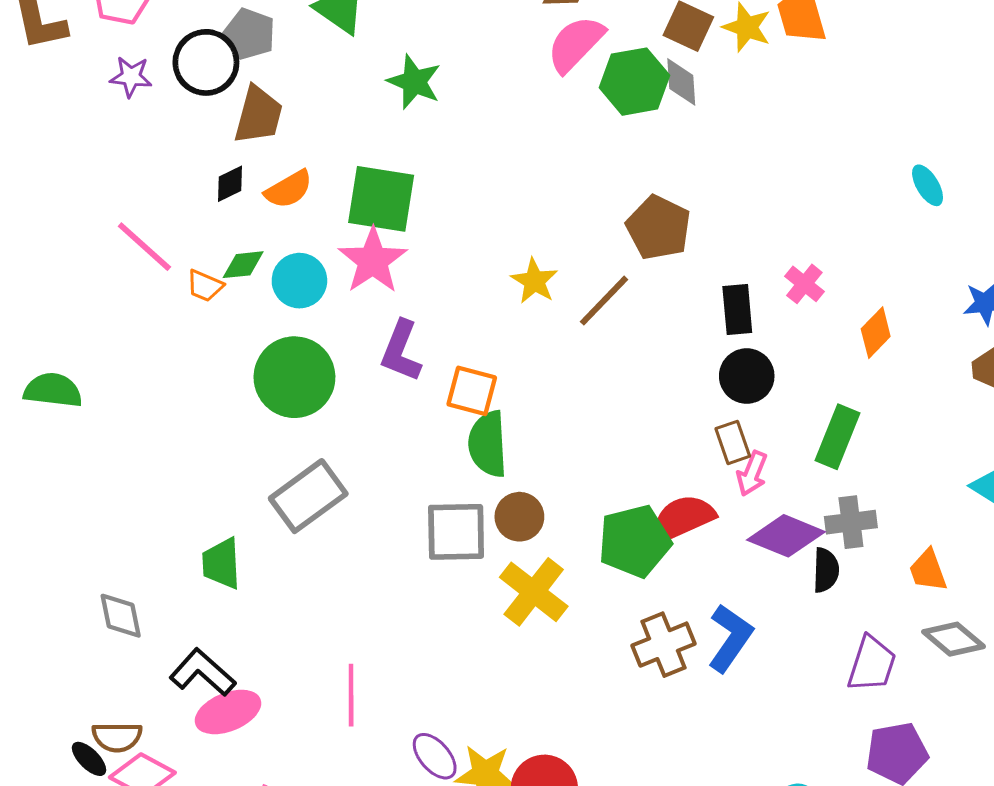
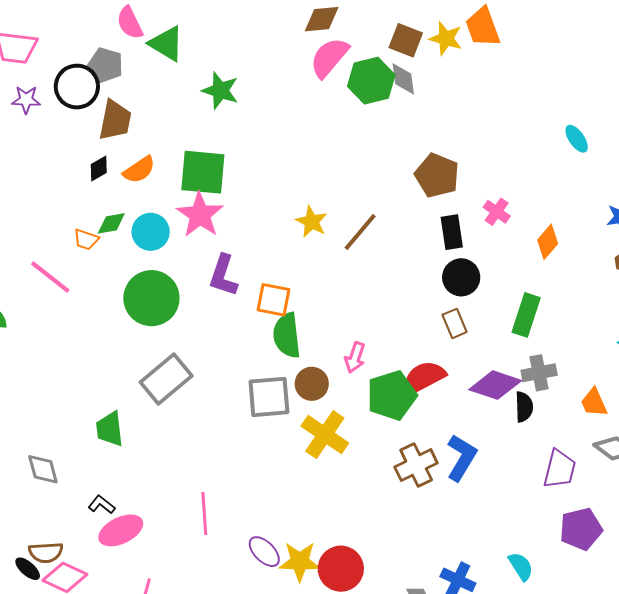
brown pentagon: (658, 228) -> (437, 175), moved
pink line: (144, 247) -> (50, 277), moved
pink arrow: (752, 473) -> (355, 357), moved
black L-shape: (203, 672) -> (102, 505), size x0.6

